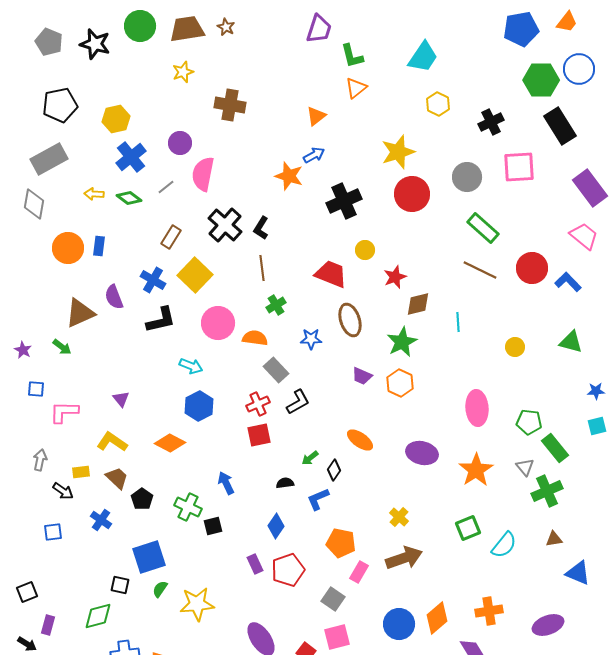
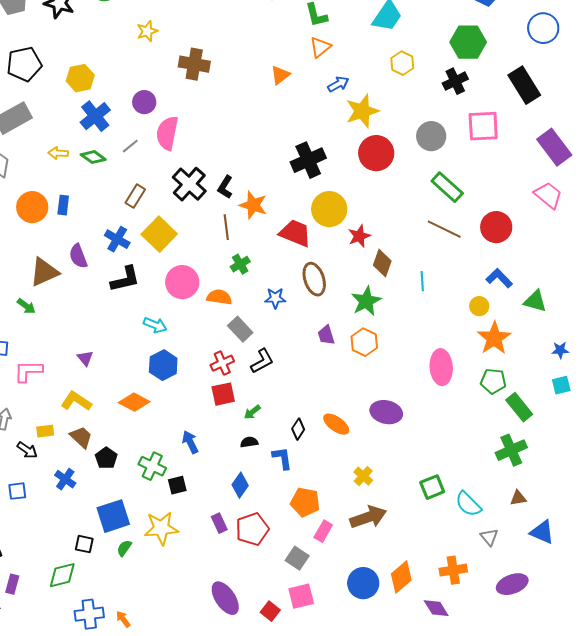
green hexagon: (541, 80) -> (468, 42), moved
blue arrow: (314, 155) -> (338, 84), moved
orange star: (289, 176) -> (253, 205), moved
yellow circle: (365, 250) -> (329, 209), size x1.8
blue L-shape: (568, 282) -> (499, 278), moved
brown diamond: (418, 304) -> (382, 263), turned -56
purple trapezoid: (362, 376) -> (326, 335), turned 50
orange ellipse: (360, 440) -> (336, 424), moved
green arrow: (310, 458) -> (252, 412), moved
gray triangle: (525, 467) -> (489, 537), moved
orange star: (476, 470) -> (494, 338), moved
blue L-shape: (318, 499) -> (282, 458), turned 105
cyan semicircle: (504, 545) -> (468, 504), turned 96
yellow star: (197, 604) -> (161, 528), moved

